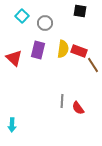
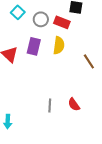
red rectangle: (79, 51) -> (62, 22), moved
gray line: (62, 101) -> (50, 106), moved

